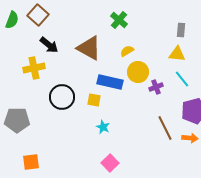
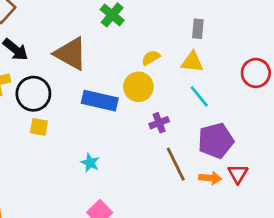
yellow semicircle: (127, 51) -> (151, 58), moved
purple cross: (156, 87) -> (159, 123), moved
black circle: (62, 97) -> (33, 94), moved
yellow square: (94, 100) -> (39, 127), moved

